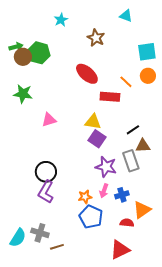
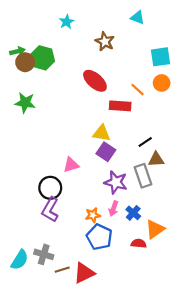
pink triangle: (49, 120) -> (71, 165), moved
blue cross: (122, 195) -> (133, 213), turned -32
red triangle: (120, 250) -> (84, 273), moved

